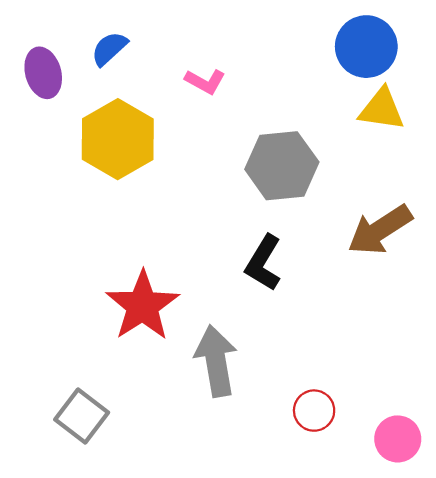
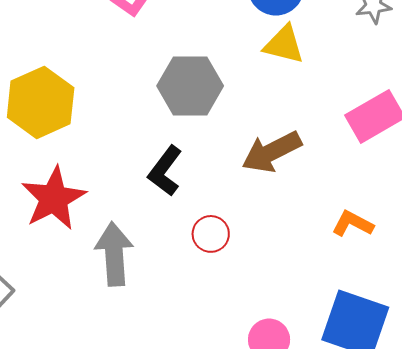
yellow hexagon: (118, 139) -> (41, 102), moved
red circle: (314, 411) -> (211, 234), moved

